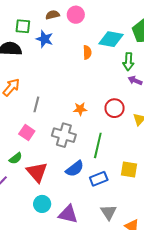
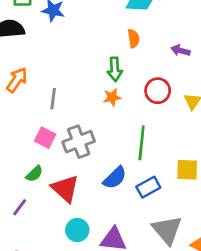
orange semicircle: (87, 52) -> (134, 38), moved
green arrow: (128, 62) -> (115, 69), moved
gray cross: (64, 135) -> (79, 142), moved, turned -30
gray triangle: (109, 212) -> (167, 230), size x1.4

